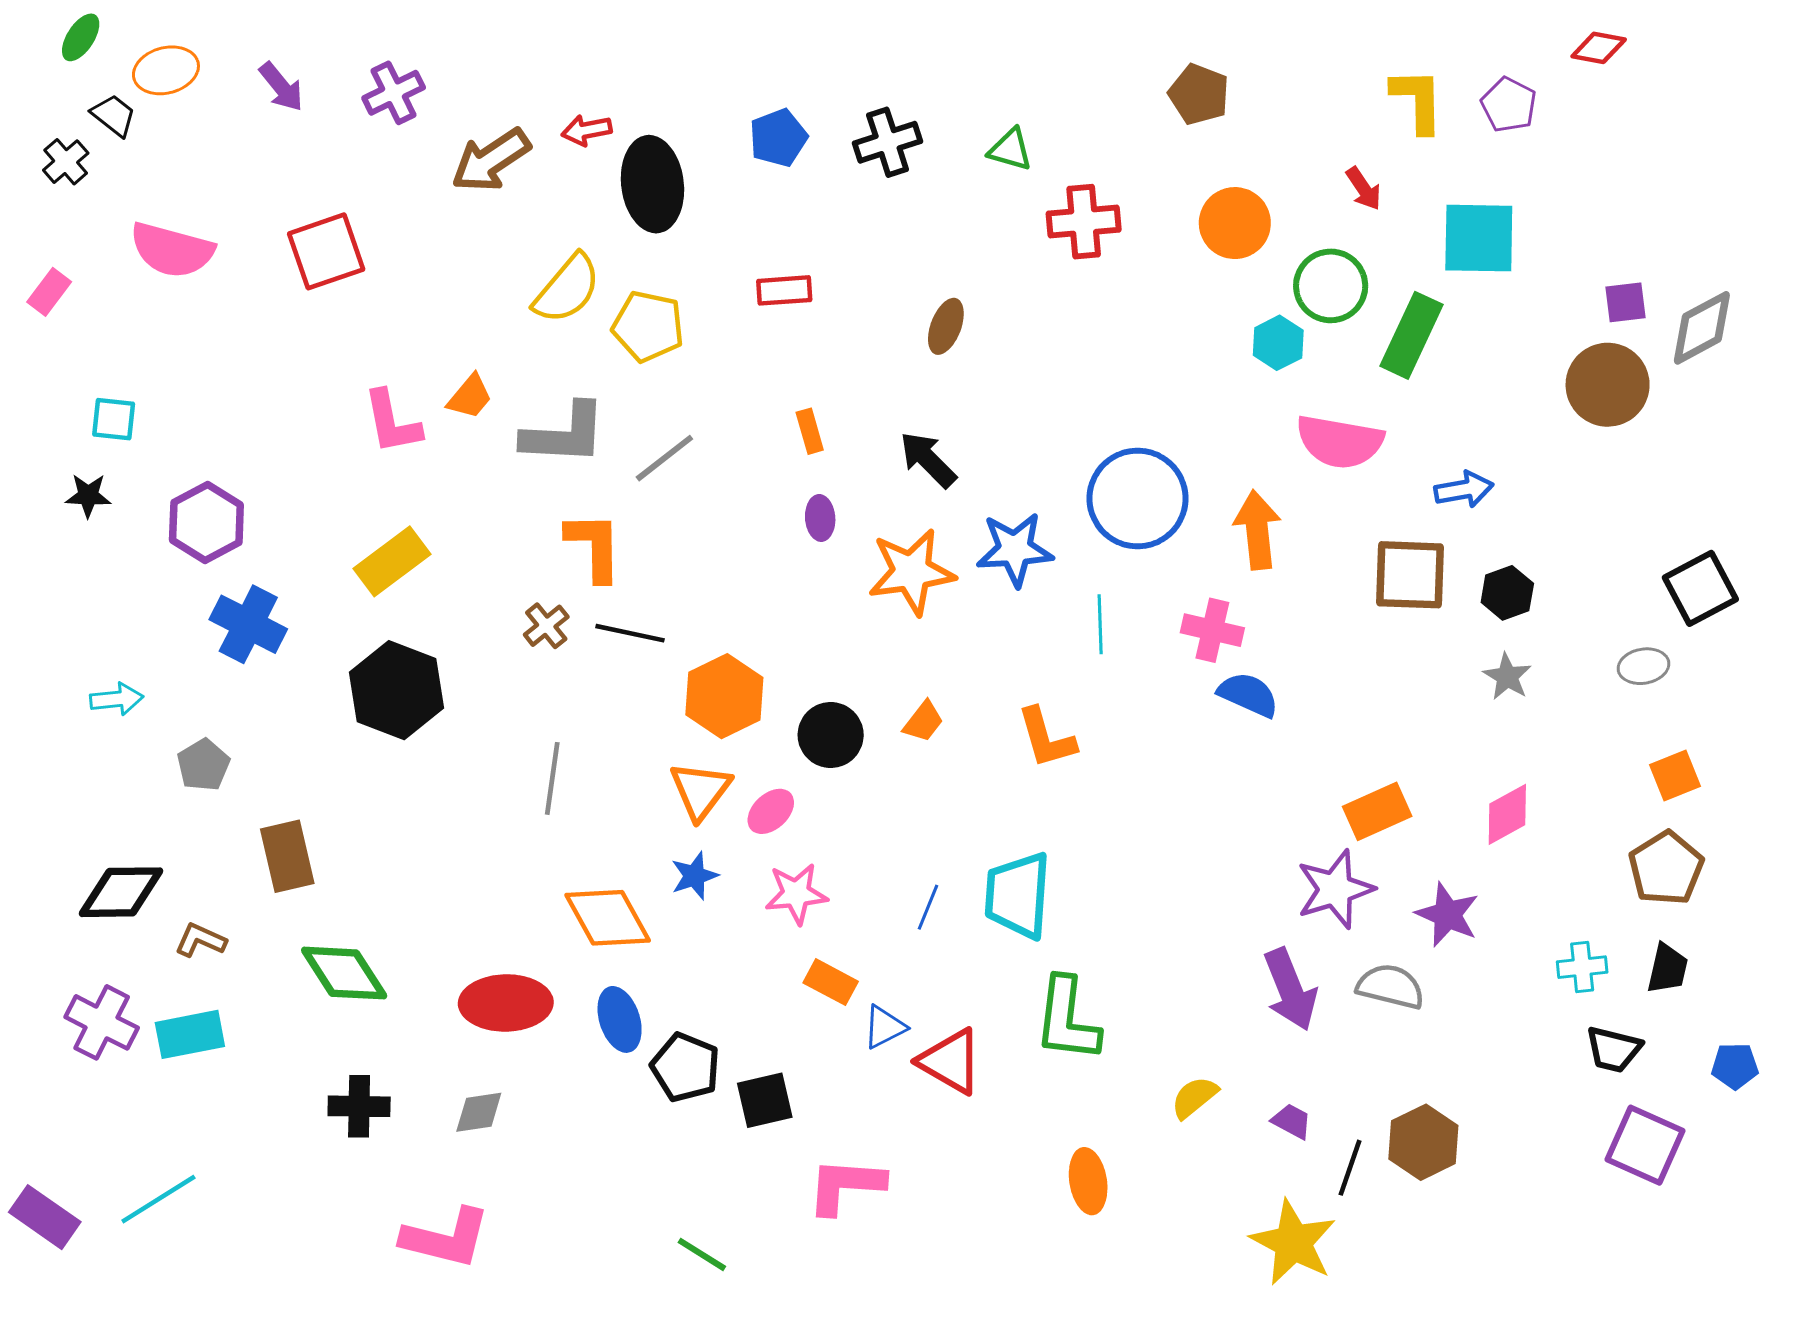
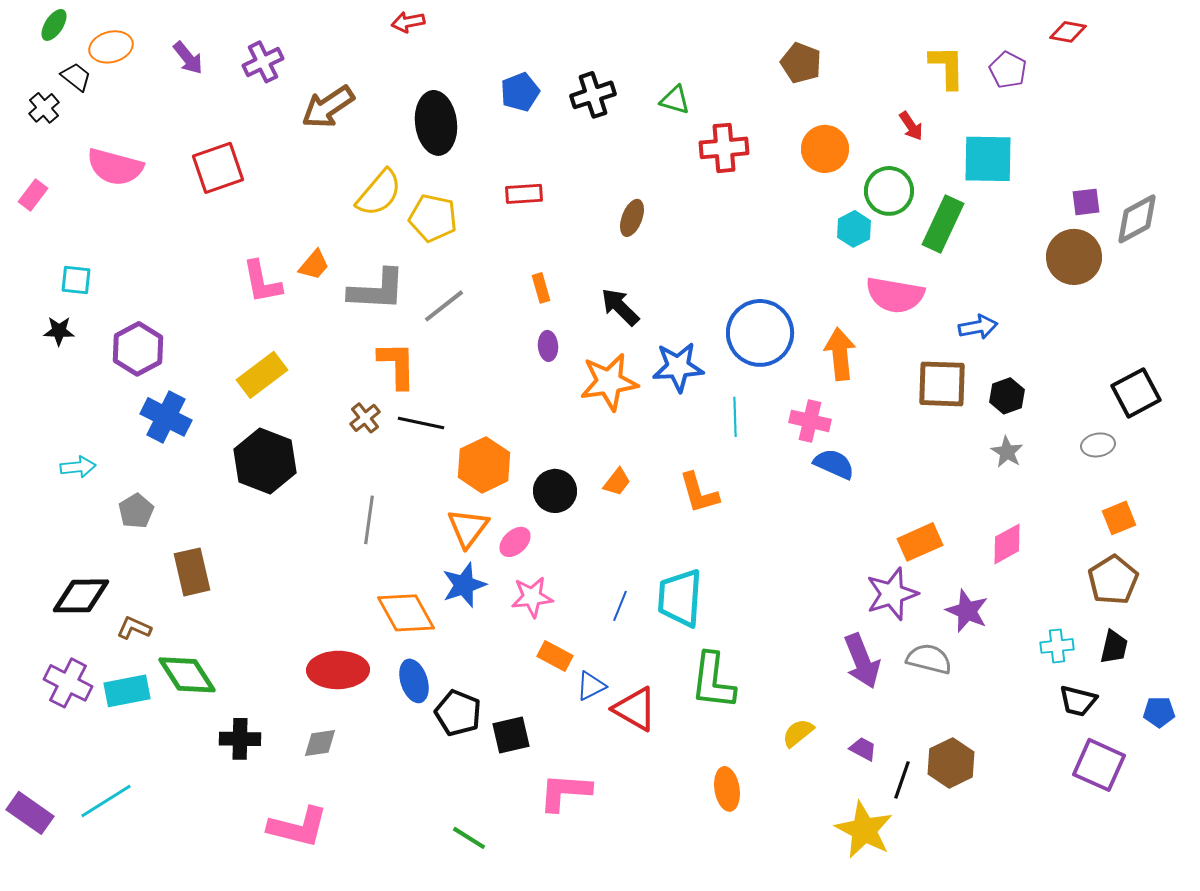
red arrow: (587, 130) -> (408, 22), moved
blue star: (694, 876) -> (464, 585), size x1.4
green diamond: (344, 973) -> (187, 675), moved

